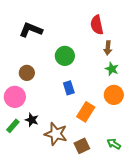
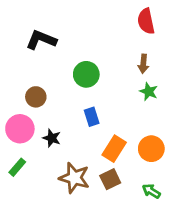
red semicircle: (97, 25) -> (146, 21), moved
orange circle: (114, 95) -> (151, 149), moved
black star: (32, 120) -> (52, 138), moved
brown square: (82, 146) -> (110, 179), moved

